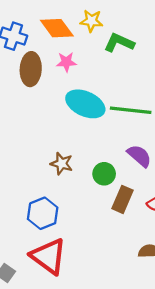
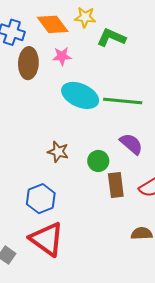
brown rectangle: (123, 199) -> (116, 185), turned -30

